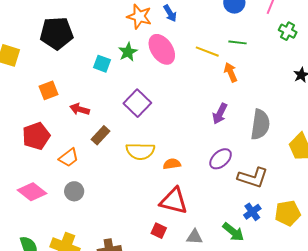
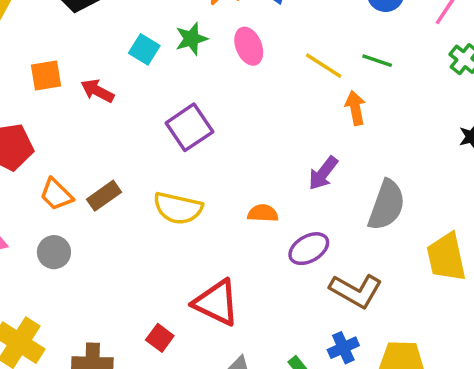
pink ellipse: (162, 49) -> (249, 46), size x0.7
red arrow: (80, 109) -> (97, 91), moved
brown rectangle: (100, 135) -> (104, 196), moved
orange trapezoid: (69, 158) -> (56, 194), turned 70
orange semicircle: (172, 164) -> (263, 213), moved
red square: (159, 231) -> (160, 338), moved

